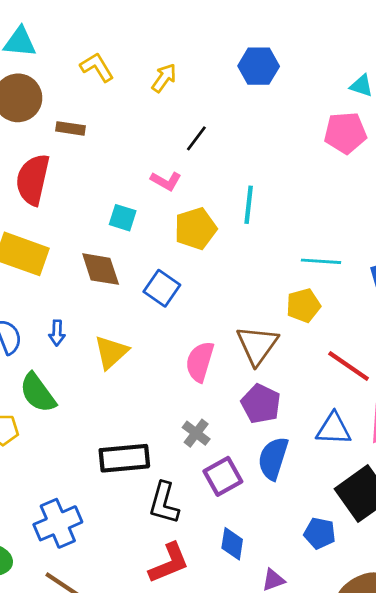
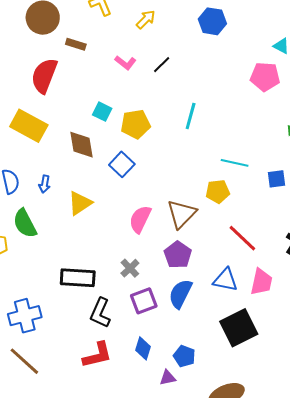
pink L-shape: (166, 181) -> (125, 63), moved
yellow pentagon: (195, 229) -> (136, 124), moved
blue pentagon: (320, 533) -> (184, 356), moved

